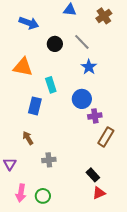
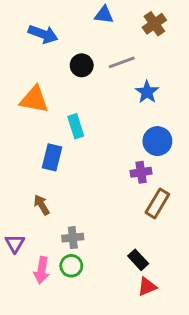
gray line: (82, 42) -> (122, 62), turned -66
blue star: (89, 67) -> (147, 92), moved
blue circle: (82, 99) -> (157, 141), moved
pink arrow: (21, 193) -> (42, 270), moved
green circle: (43, 196) -> (71, 266), moved

